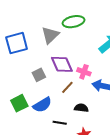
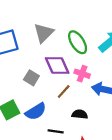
green ellipse: (74, 22) -> (78, 42), moved, turned 70
gray square: (39, 75) -> (31, 78), turned -32

